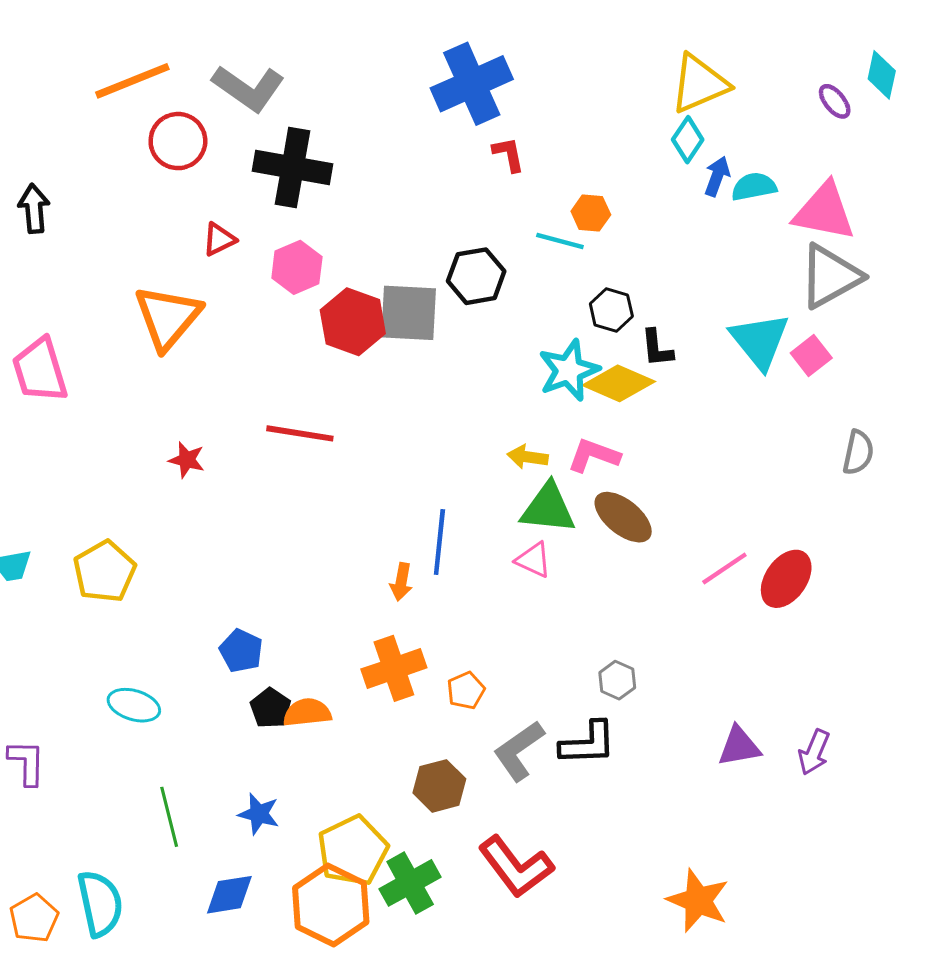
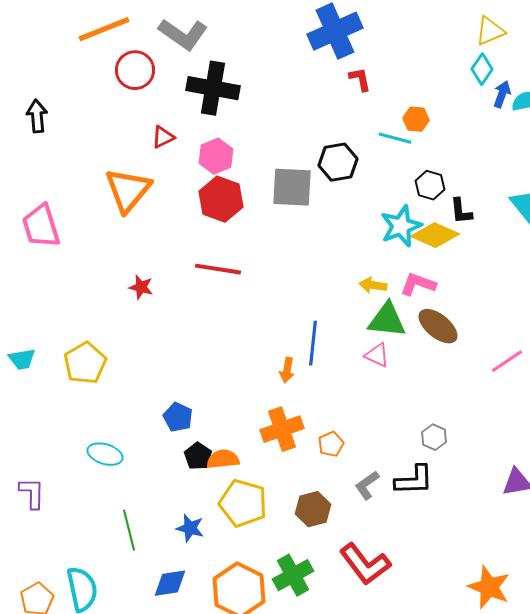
yellow triangle: (699, 84) -> (490, 31), size x0.7
red hexagon: (353, 322) -> (221, 199), moved
gray L-shape: (519, 751) -> (367, 485), size x0.7
yellow pentagon: (353, 851) -> (243, 503), moved, turned -30

